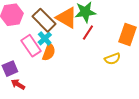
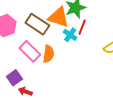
cyan cross: (45, 39) -> (70, 35), moved

